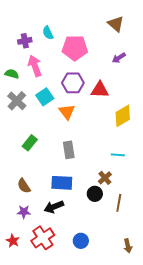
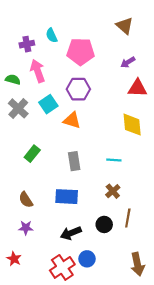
red triangle: (100, 90) -> (137, 88), moved
orange triangle: (67, 112) -> (72, 120), turned -36
yellow diamond: (123, 116) -> (132, 125), turned -65
cyan line: (118, 155) -> (114, 160), moved
black circle: (95, 194) -> (104, 224), moved
black arrow: (54, 207) -> (71, 233), moved
red cross: (43, 238) -> (62, 267), moved
brown arrow: (128, 246) -> (137, 264), size x1.5

